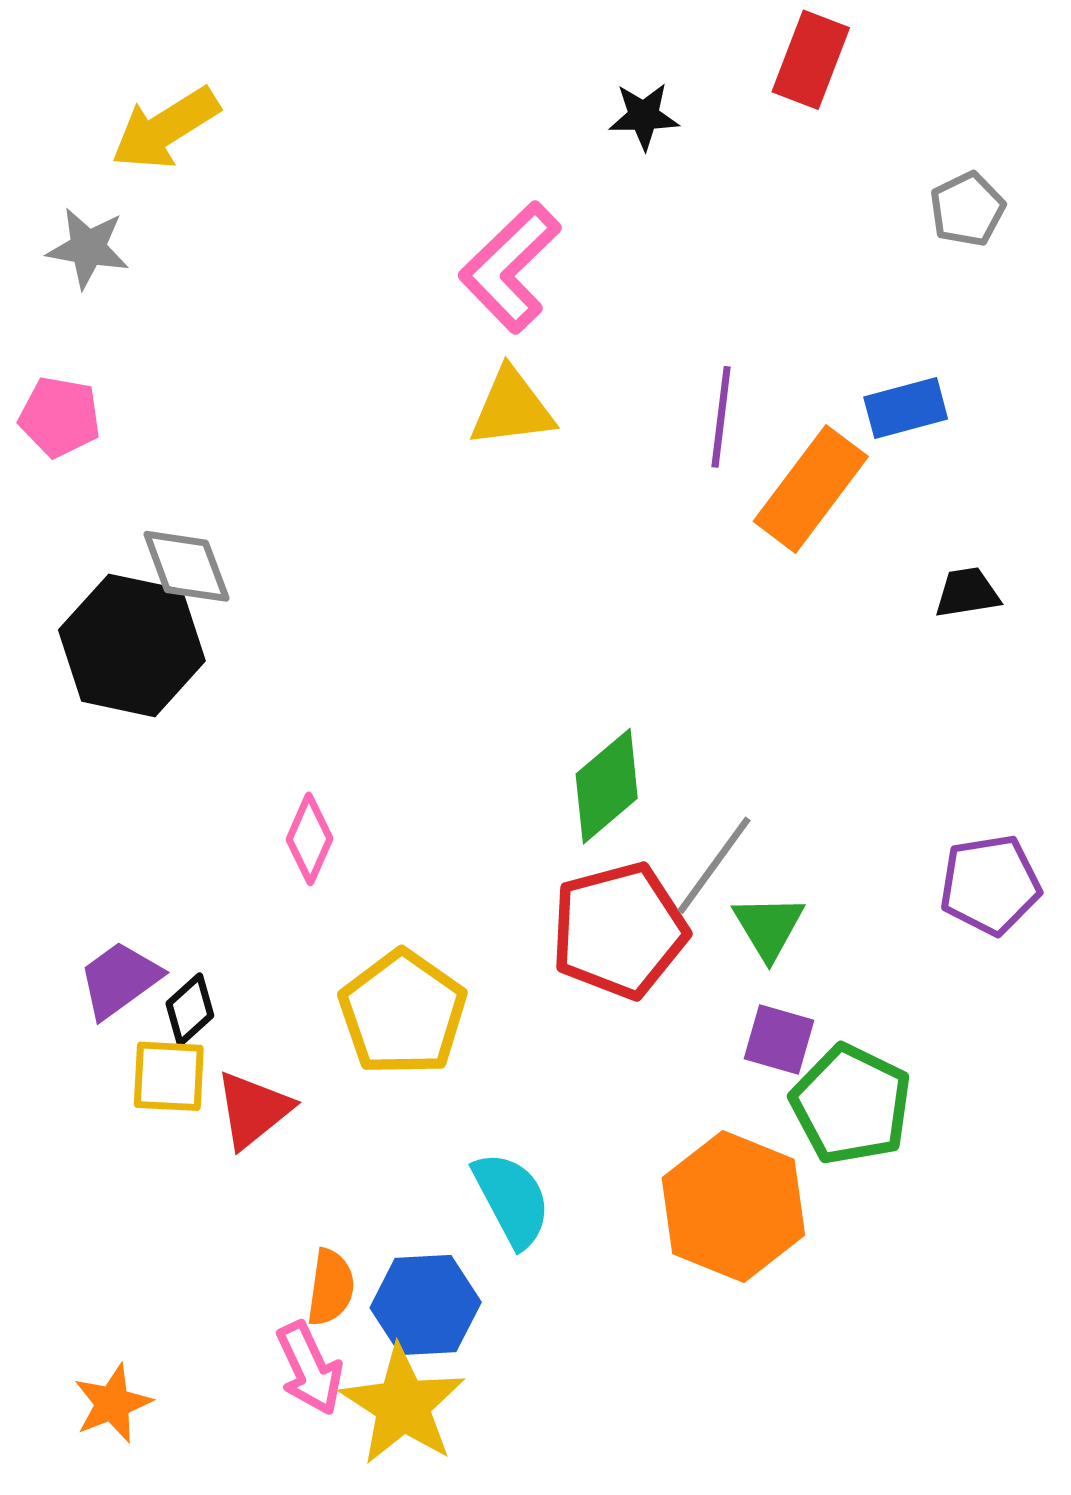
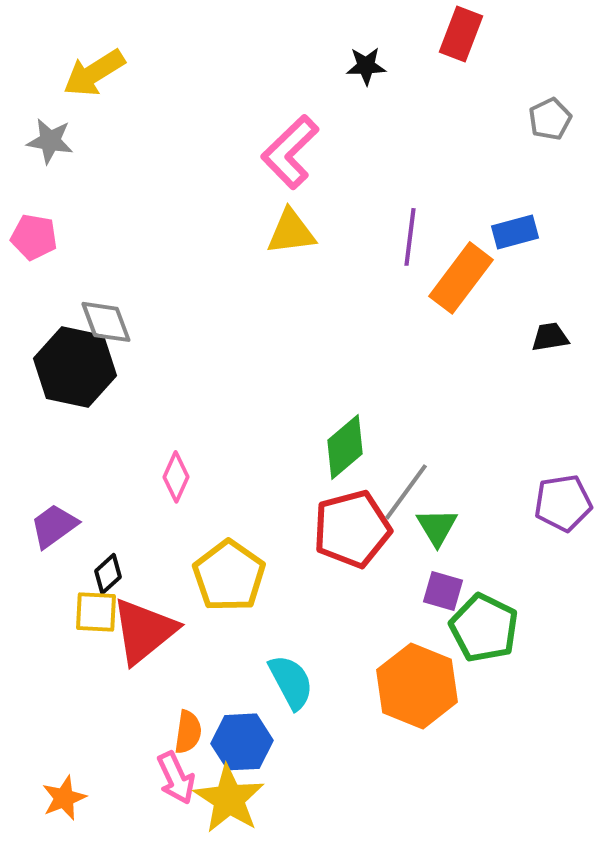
purple trapezoid: (120, 980) -> (54, 526), moved
red triangle: (253, 1110) -> (144, 631), size x1.5

